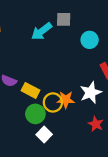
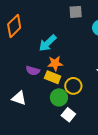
cyan arrow: (42, 31) -> (48, 43), moved
orange star: (66, 100) -> (55, 63), moved

